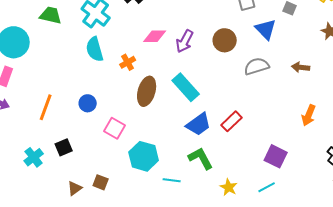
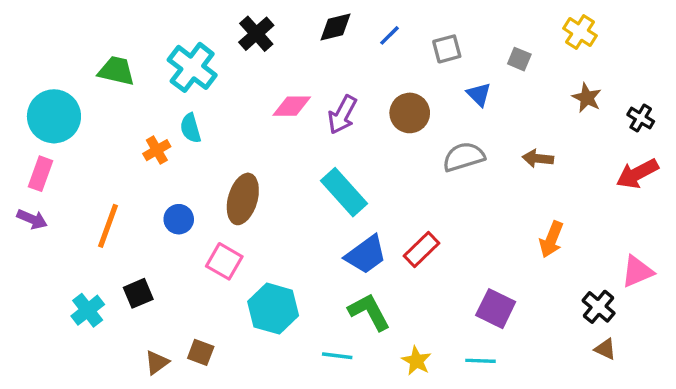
blue triangle: (266, 29) -> (479, 94), size x0.7
cyan semicircle: (95, 49) -> (191, 128), size x0.7
orange cross: (128, 62) -> (157, 150), moved
brown ellipse: (147, 91) -> (243, 199), moved
cyan line: (172, 180) -> (337, 356), moved
cyan line: (267, 187) -> (481, 361), turned 30

